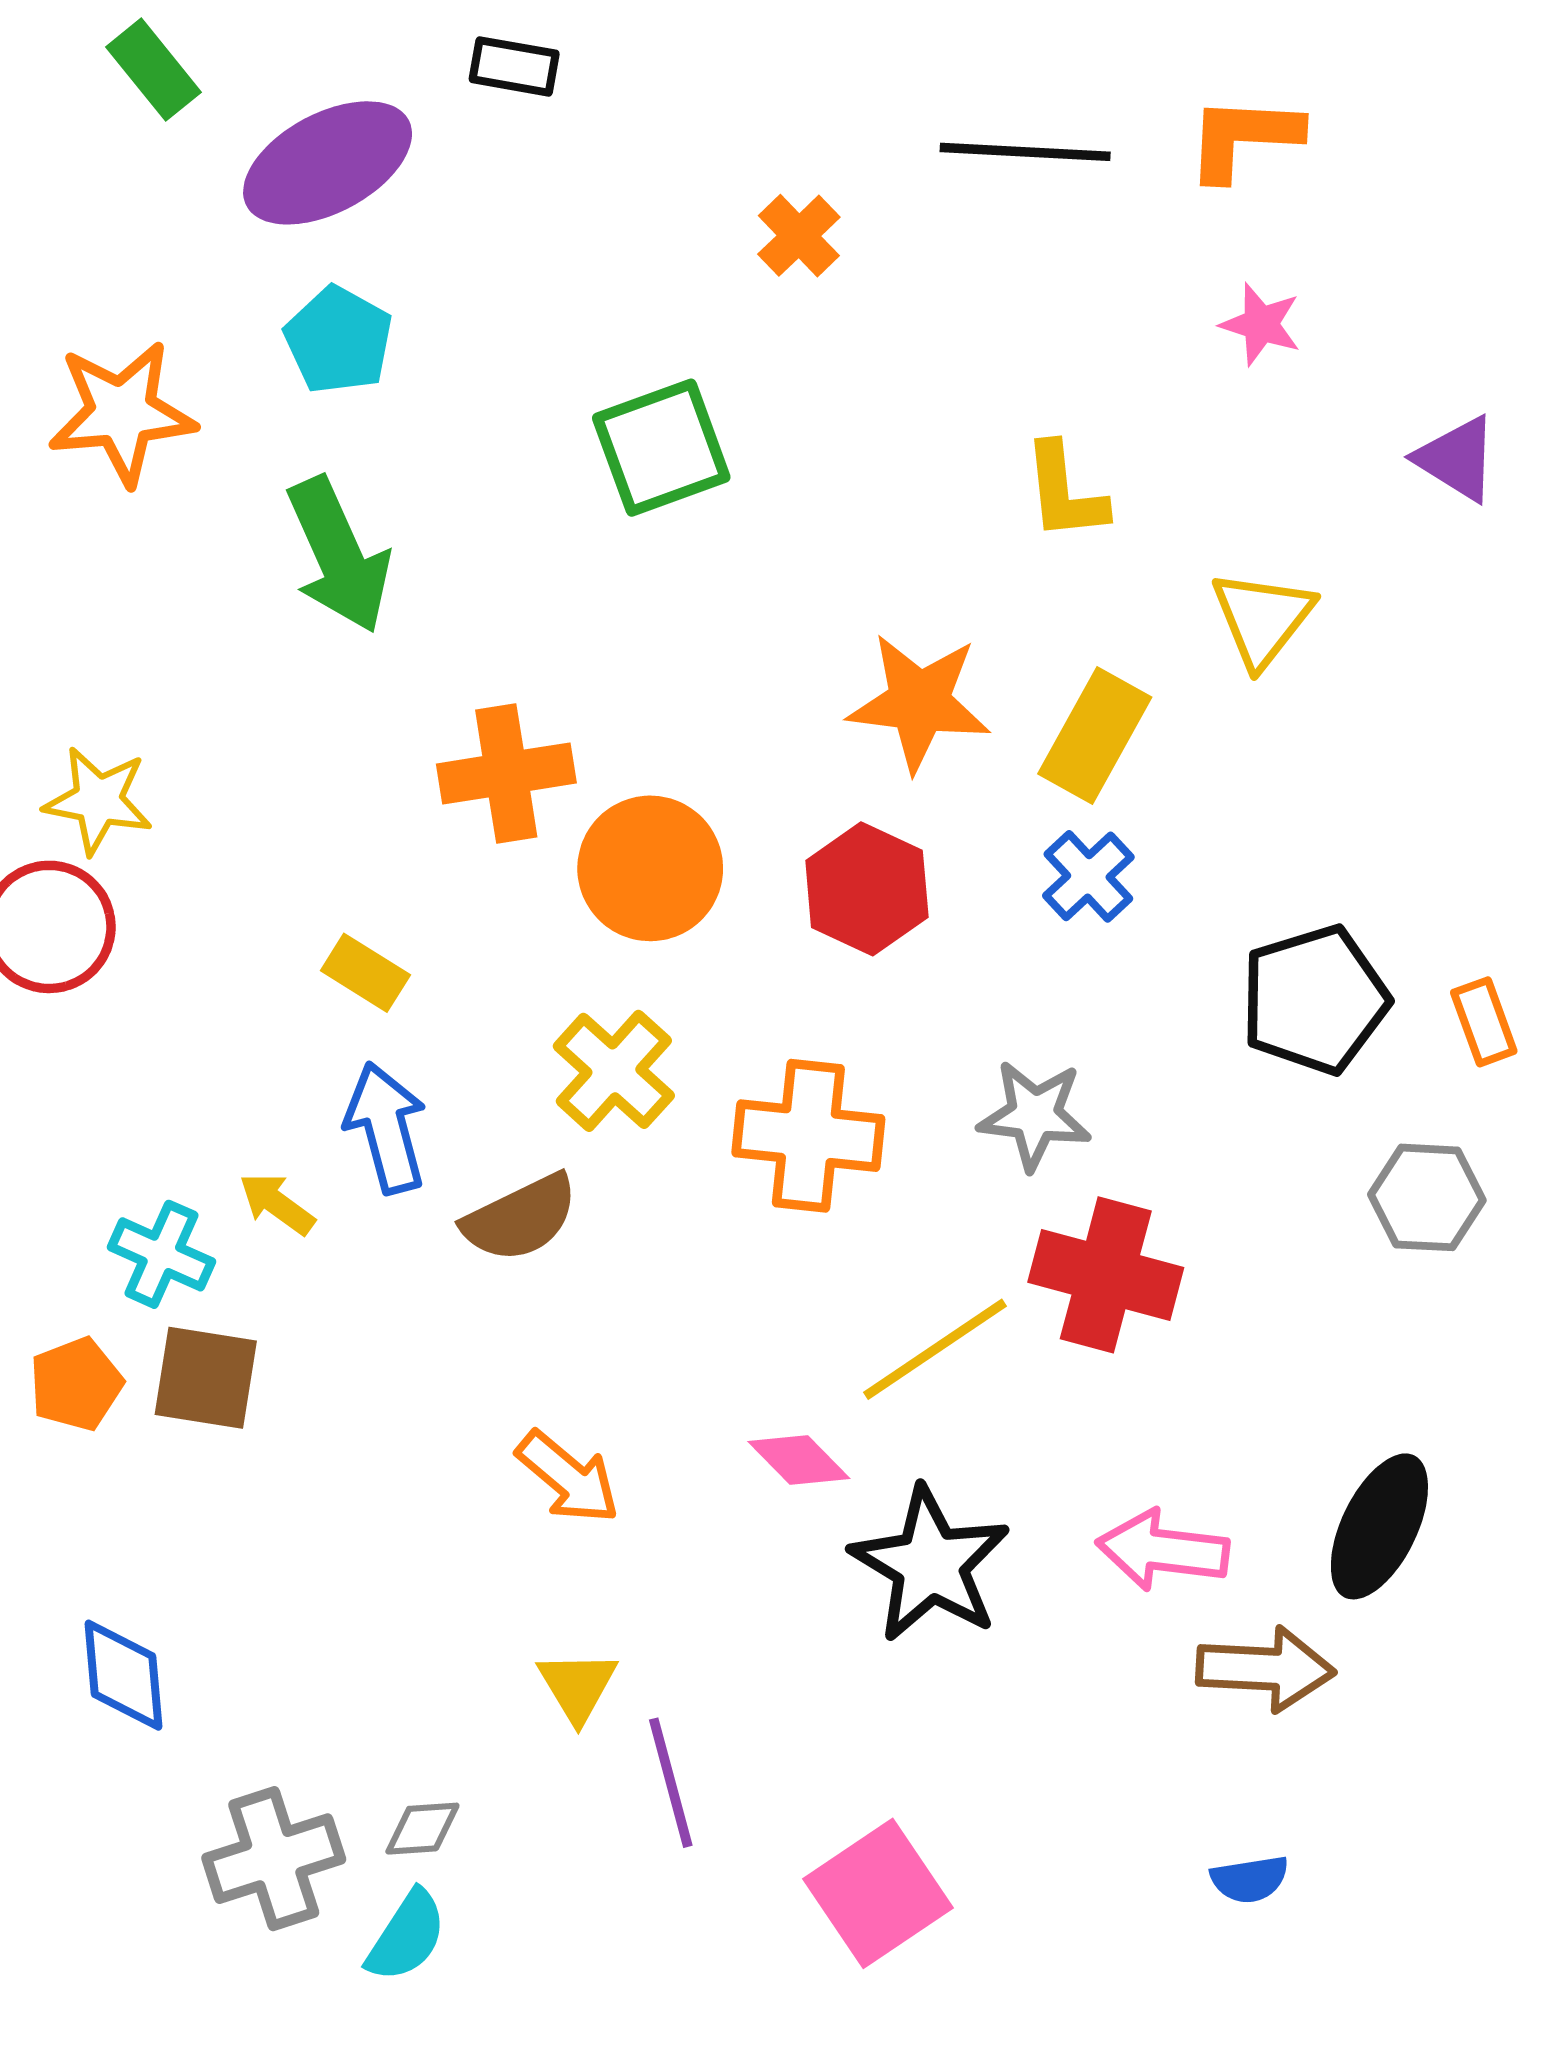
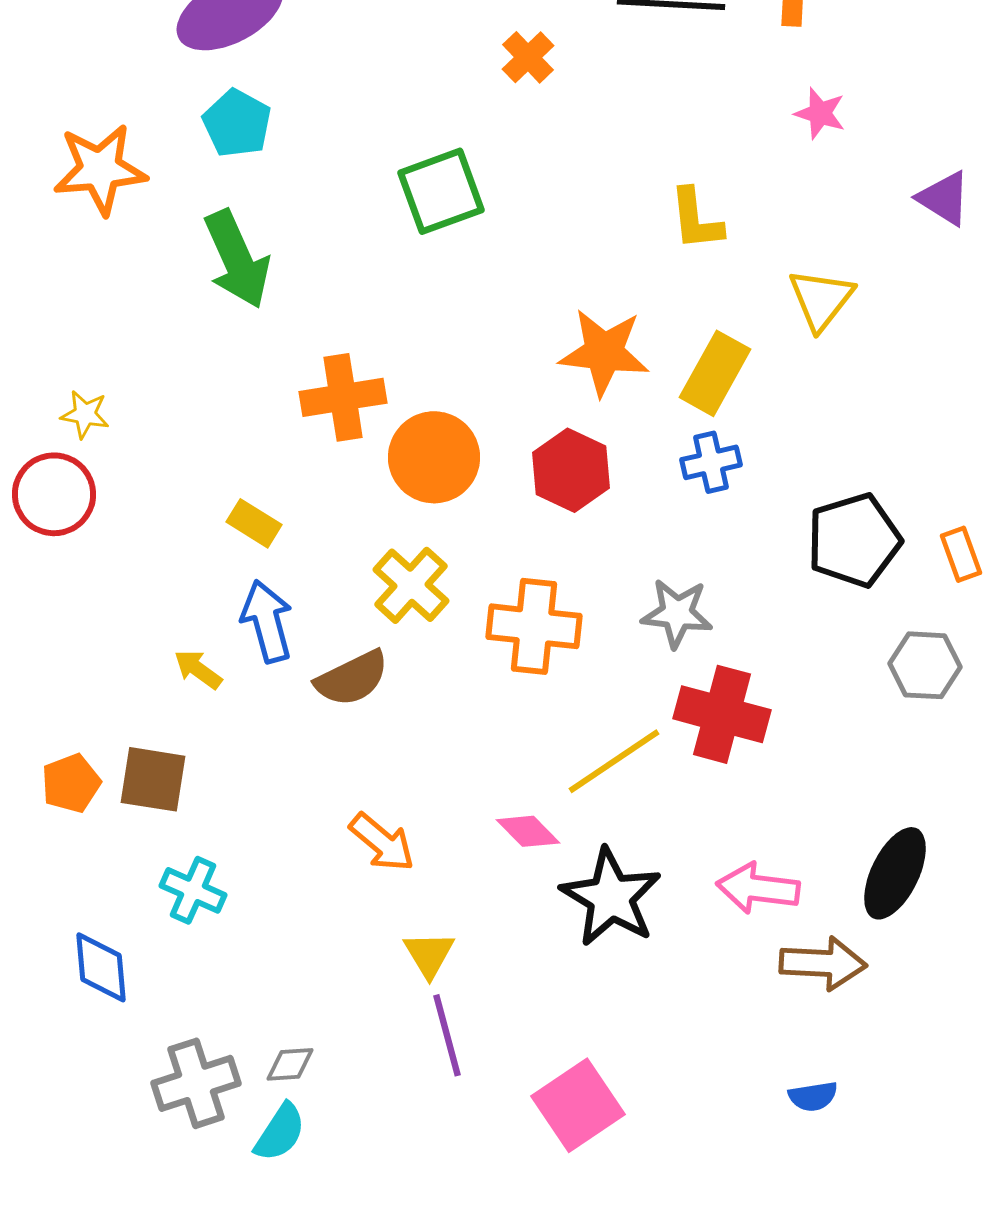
yellow star: (98, 800) -> (85, 414), size x0.7
blue cross: (1088, 876) -> (711, 462), turned 30
cyan cross: (161, 1254) -> (193, 890), moved
yellow triangle: (577, 1686) -> (429, 954), moved

